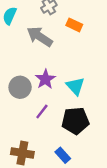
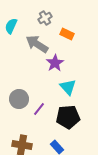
purple star: (45, 79) -> (55, 63), moved
gray circle: (20, 87) -> (19, 99), moved

